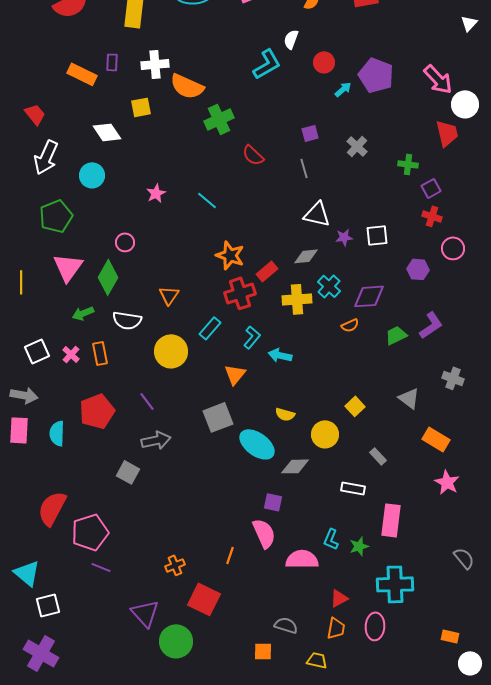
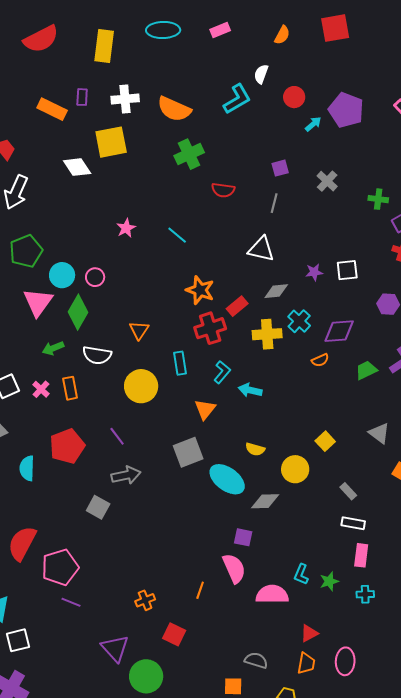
orange semicircle: (187, 86) -> (174, 109), moved
yellow square: (141, 107) -> (111, 142), size x1.6
red semicircle: (253, 155) -> (223, 190), turned -35
gray line: (304, 168) -> (274, 203), turned 30
cyan circle: (92, 175) -> (62, 275), moved
white triangle: (317, 214) -> (261, 249), moved
cyan rectangle: (210, 328) -> (180, 363), turned -50
white rectangle: (353, 488) -> (353, 523), moved
pink rectangle: (391, 520) -> (361, 555), size x0.7
cyan cross: (395, 584) -> (365, 594), moved, size x0.5
red square: (204, 599) -> (174, 634), size x0.7

